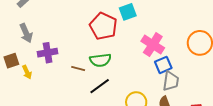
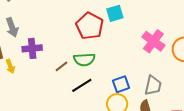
pink cross: (153, 45) -> (153, 41), moved
blue square: (163, 65) -> (121, 84), moved
brown line: (78, 69) -> (62, 66), turned -56

